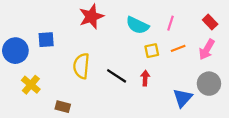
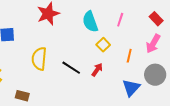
cyan semicircle: (137, 25) -> (90, 22), turned 45
orange line: (178, 48) -> (129, 56), moved, turned -56
yellow square: (152, 51) -> (103, 45), turned -32
red arrow: (145, 78) -> (97, 70), turned 32

